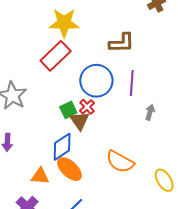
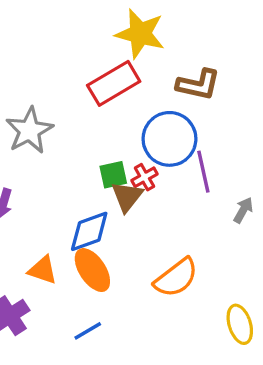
brown L-shape: (122, 43) -> (198, 85), moved
purple line: (132, 83) -> (203, 172), moved, turned -30
orange semicircle: (120, 162) -> (176, 278), turned -80

